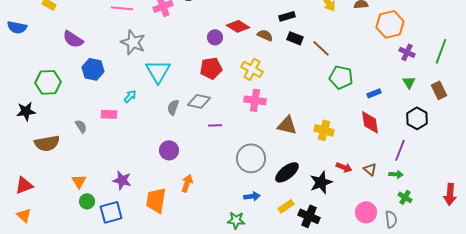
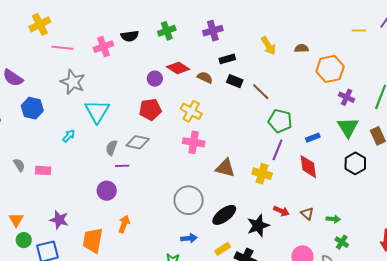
green triangle: (409, 82) -> (348, 127), size x1.6
pink rectangle: (109, 114) -> (43, 170), moved
purple line: (215, 125) -> (122, 166), moved
purple line: (400, 150) -> (278, 150), moved

